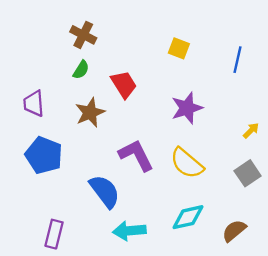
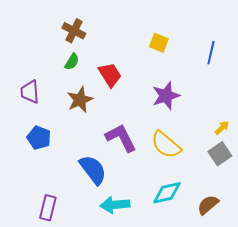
yellow arrow: (251, 131) -> (222, 128), moved
blue pentagon: (44, 155) -> (39, 138), size x0.7

